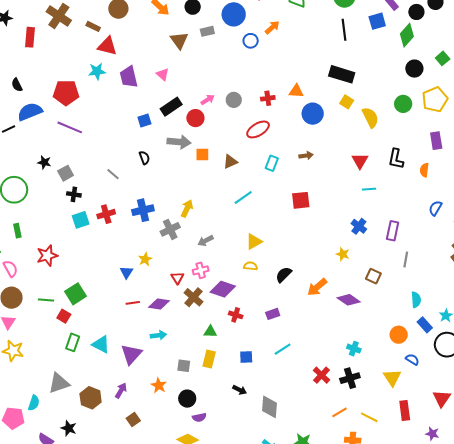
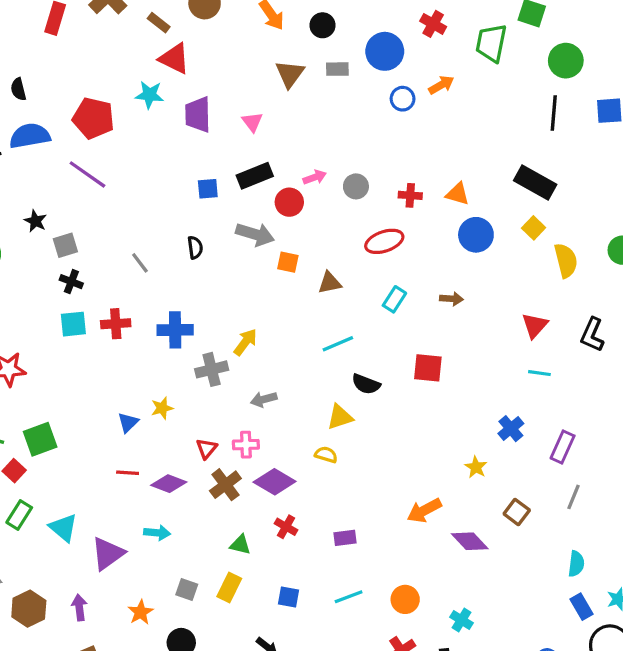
black semicircle: (284, 275) -> (366, 384), moved, turned -126
orange circle: (399, 335) -> (405, 599), moved
purple arrow: (121, 391) -> (79, 607), turned -49

